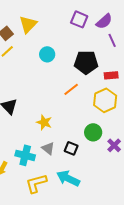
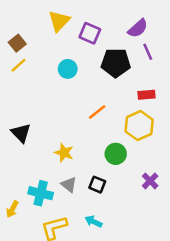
purple square: (79, 19) -> (90, 33), moved
yellow triangle: (28, 24) -> (59, 21), moved
black pentagon: (86, 62) -> (116, 63), moved
green circle: (93, 132) -> (116, 154), moved
cyan arrow: (68, 178) -> (94, 222), size x0.6

